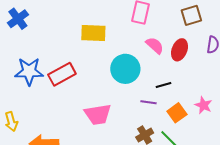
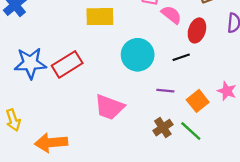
pink semicircle: (155, 45) -> (171, 15), moved
black line: (164, 85) -> (181, 57), moved
pink trapezoid: (98, 114) -> (109, 107), turned 32

